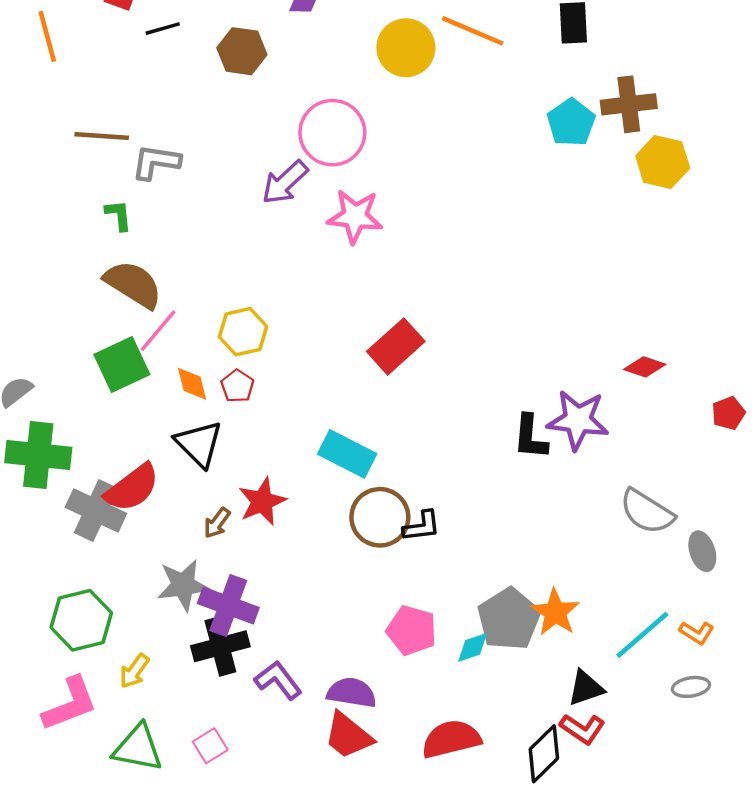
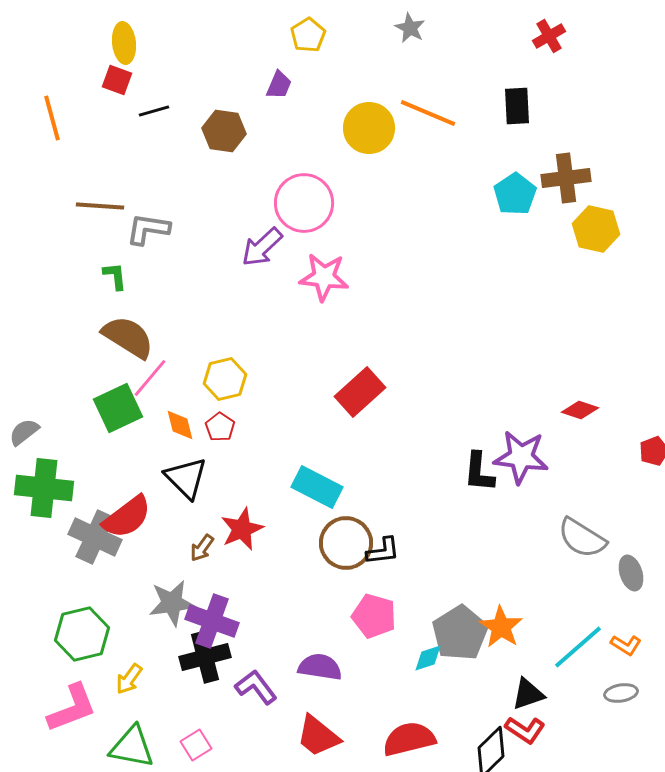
pink pentagon: (412, 630) -> (374, 616), moved
purple semicircle: (352, 693) -> (320, 667), moved

